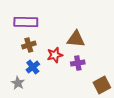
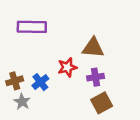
brown cross: (29, 45) -> (15, 81), moved
brown square: (102, 85) -> (102, 103), moved

